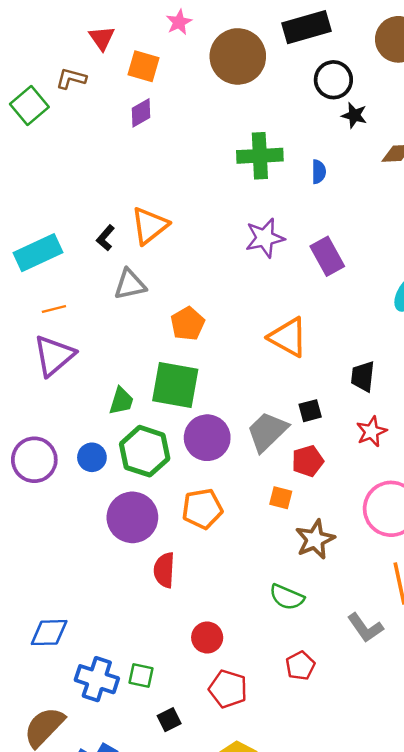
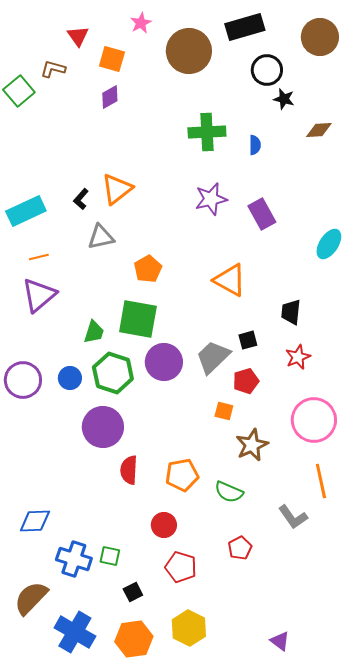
orange pentagon: (202, 509) -> (182, 475), moved

